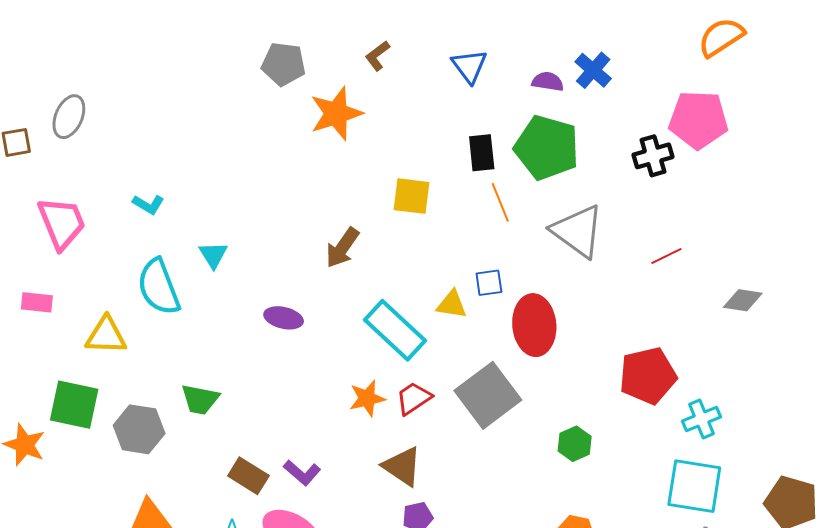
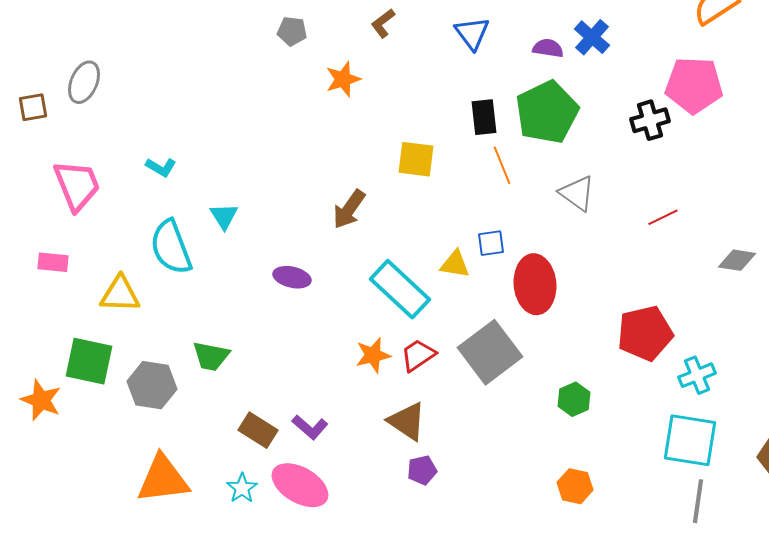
gray pentagon: (284, 64) -> (292, 31), size x0.7
orange star: (336, 114) -> (343, 79), size x0.7
green pentagon: (547, 148) -> (547, 112), turned 30
gray triangle: (578, 231) -> (577, 193), size x0.7

